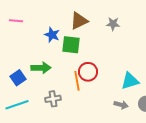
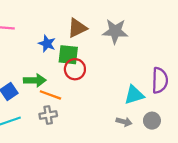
gray star: (113, 24) -> (115, 31), size x1.6
red circle: (88, 72) -> (75, 69), moved
orange line: (77, 81) -> (50, 95), moved, turned -60

